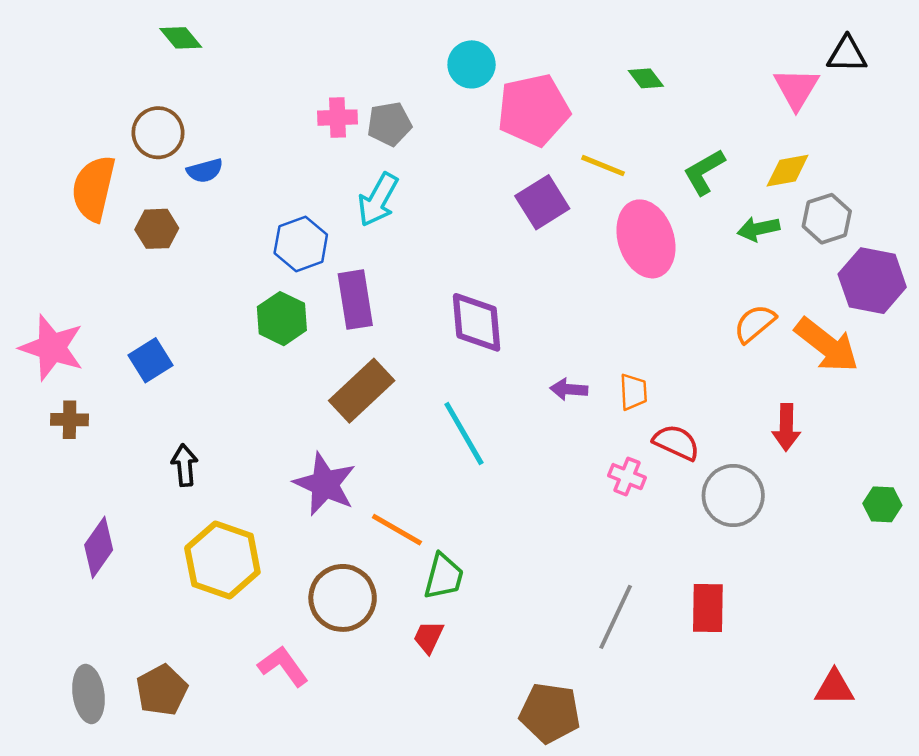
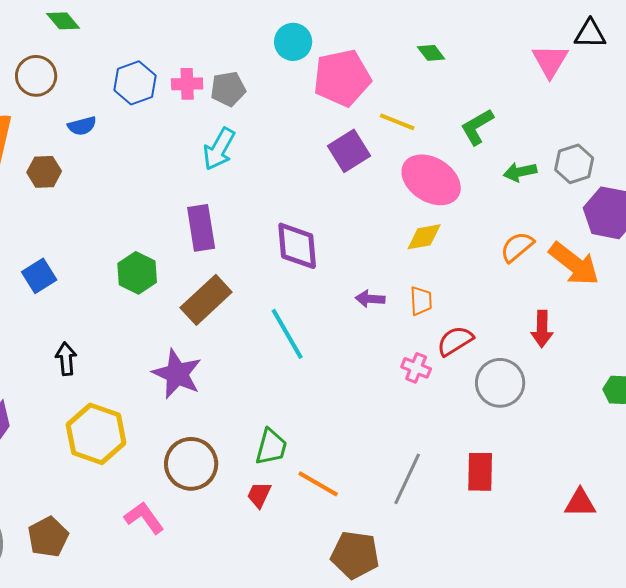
brown circle: (158, 133) -> (36, 76), moved
yellow diamond: (788, 171) -> (424, 237), moved
pink ellipse: (646, 239) -> (431, 180), turned -40
blue hexagon: (301, 244) -> (135, 83), moved
green hexagon: (282, 319) -> (137, 273), moved
red semicircle: (676, 442) -> (455, 341), turned -57
orange line: (397, 530) -> (318, 484), moved
red triangle: (834, 688) -> (580, 503), moved

